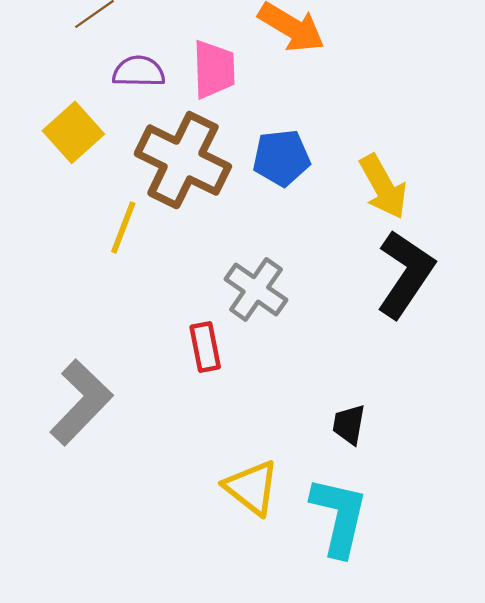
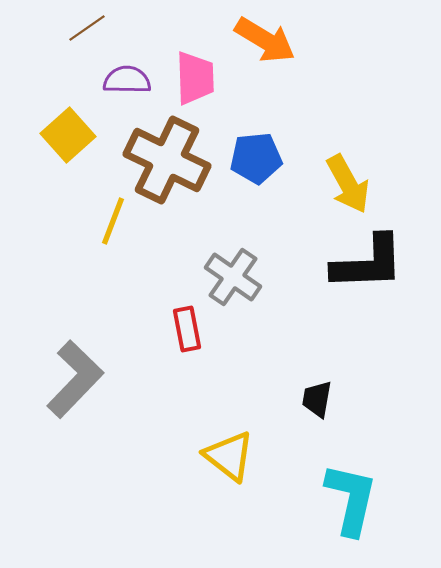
black L-shape: (405, 274) -> (368, 263), turned 54
cyan L-shape: (339, 516) -> (351, 499), moved

